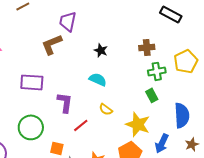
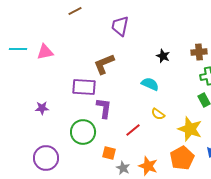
brown L-shape: (52, 44) -> (104, 64), moved
black star: (101, 50) -> (163, 56), moved
purple L-shape: (65, 102) -> (104, 108), moved

